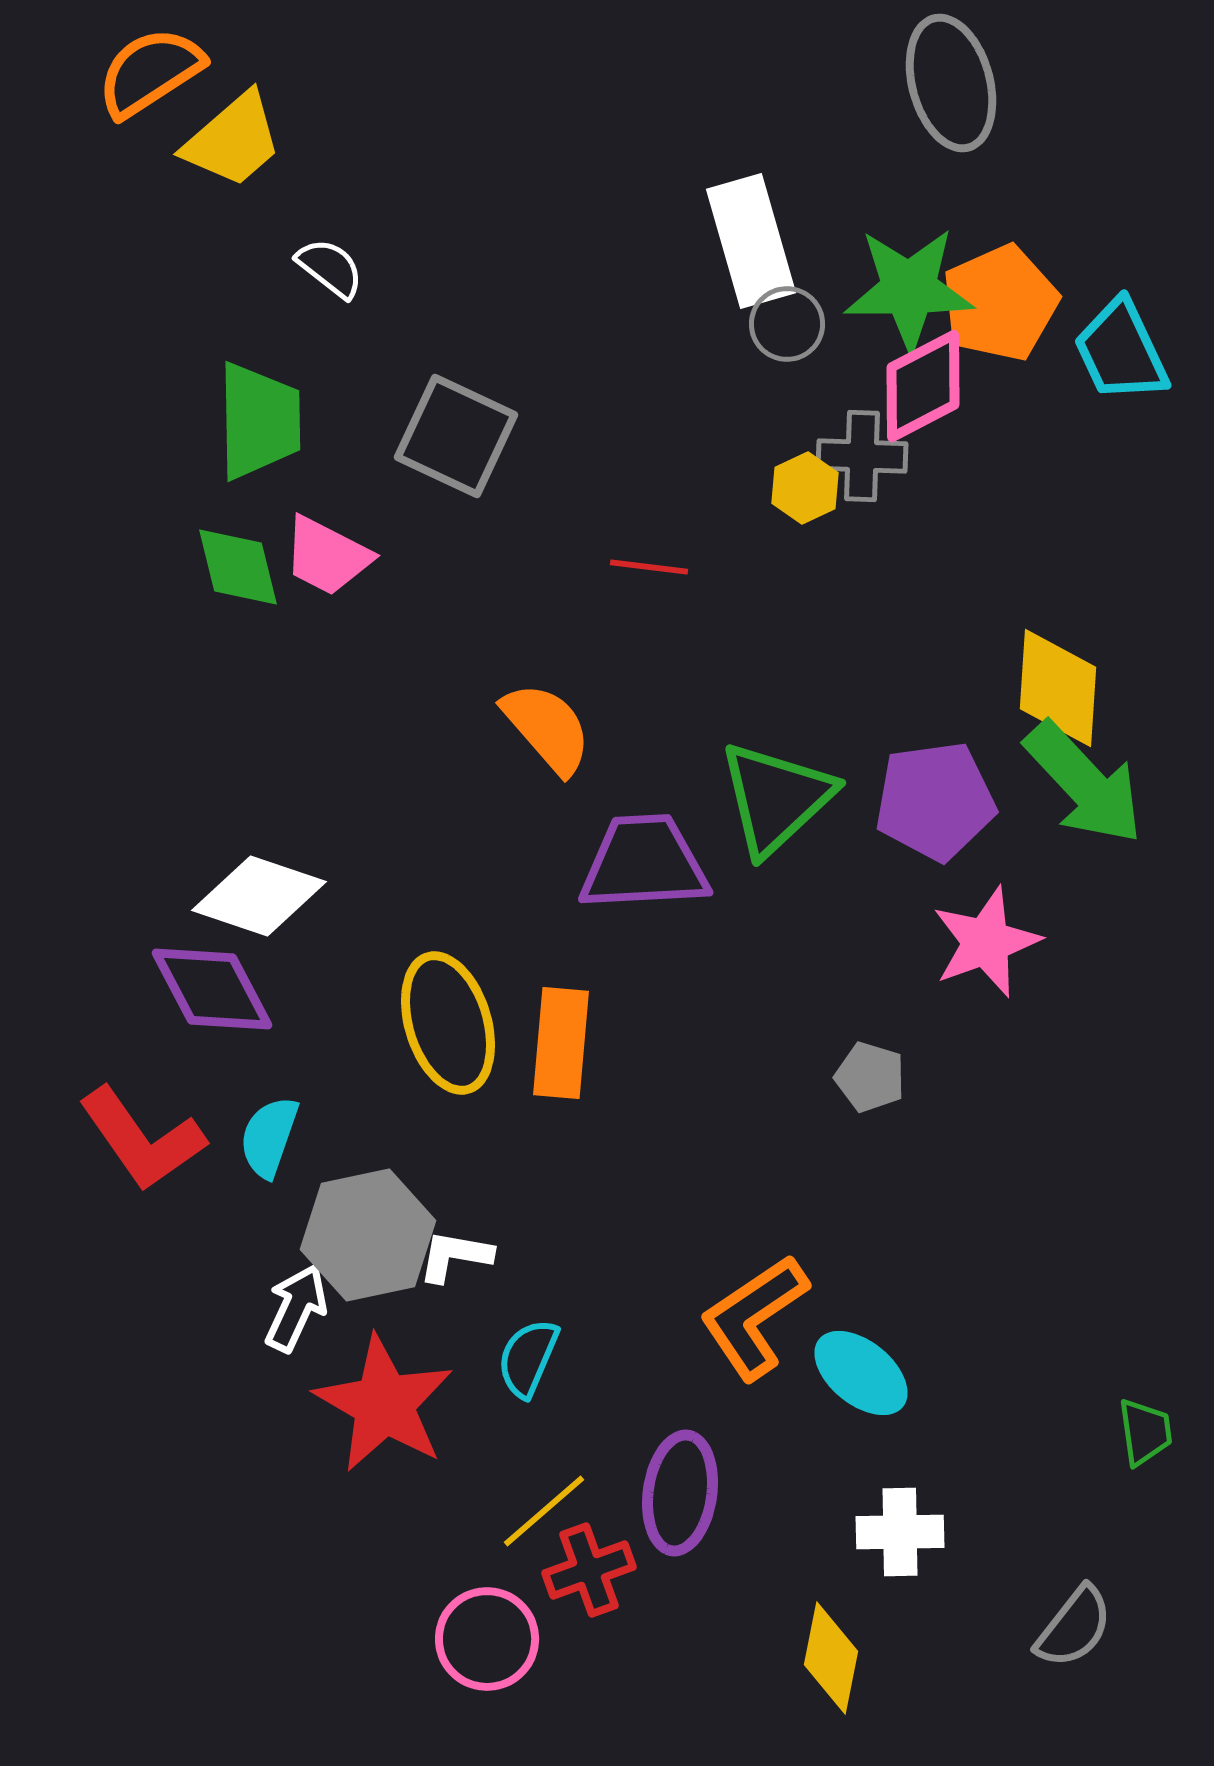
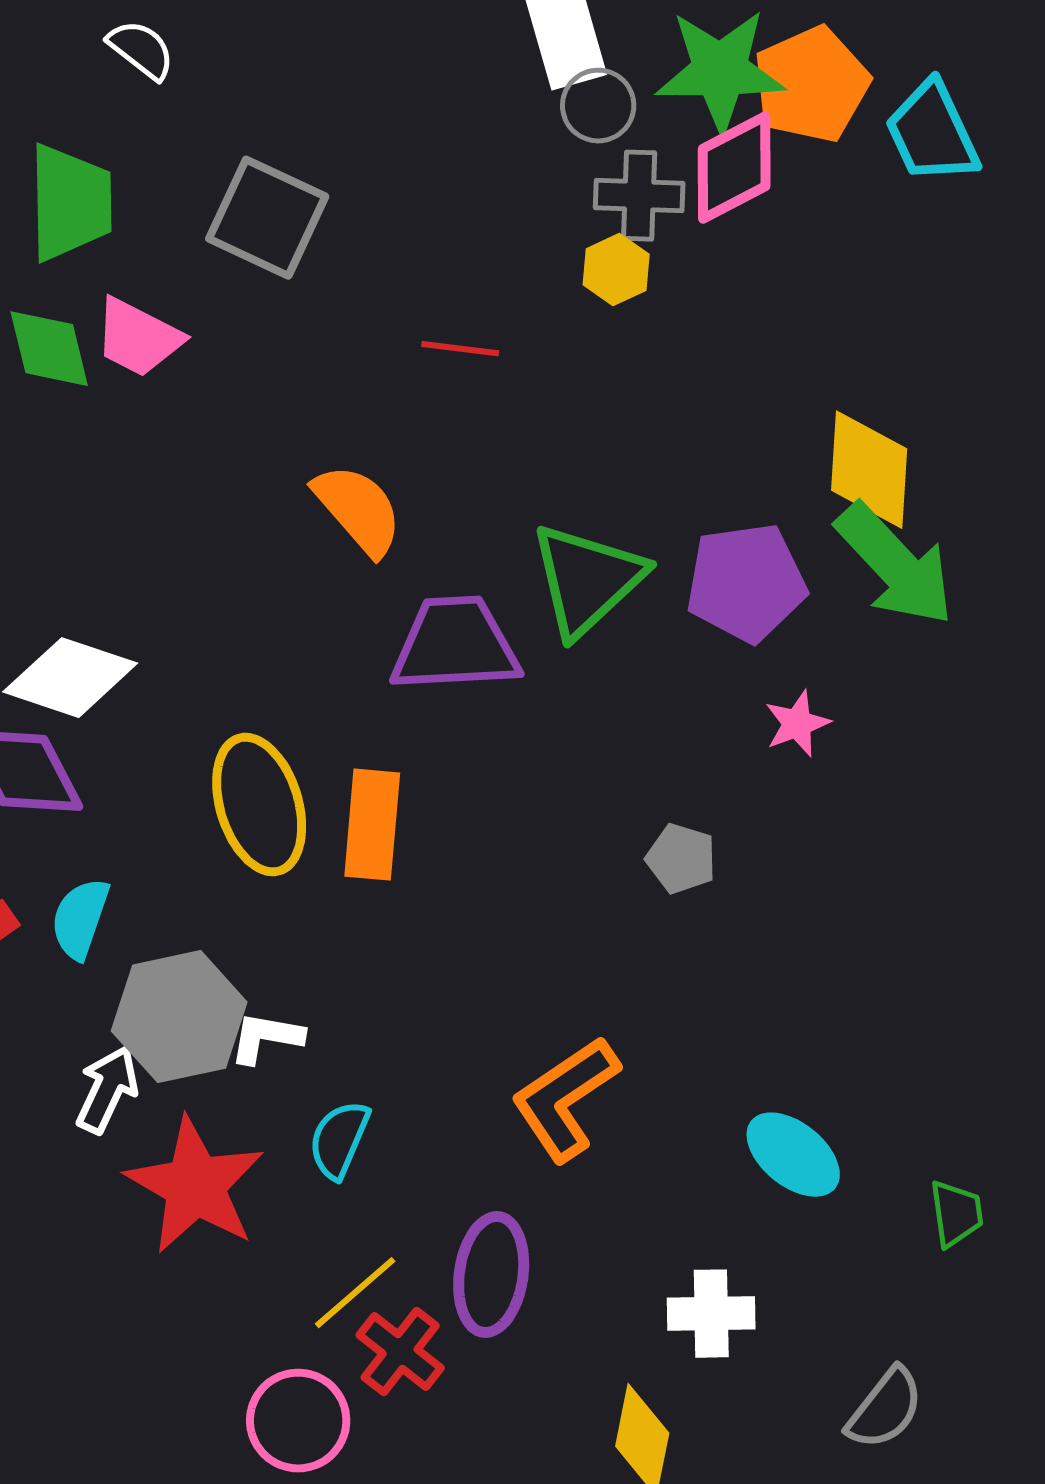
gray cross: (862, 456) -> (639, 196), moved
pink star: (986, 942) -> (797, 724), size x0.6
cyan ellipse: (861, 1373) -> (793, 1155), moved
red cross: (589, 1570) -> (400, 1352), turned -32

